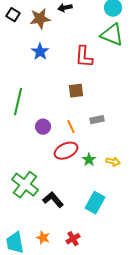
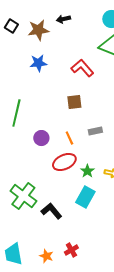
blue star: (40, 52) -> (38, 63), turned 30
red L-shape: (84, 57) -> (82, 68), turned 135
cyan rectangle: (95, 203) -> (85, 197), moved
orange star: (43, 238) -> (46, 256), moved

